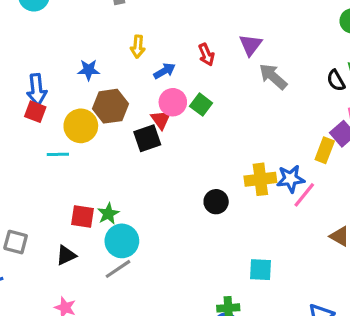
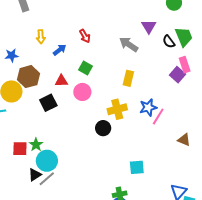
purple triangle: (251, 45) -> (149, 26), moved
pink circle: (173, 102) -> (82, 92), moved
red triangle: (161, 120) -> (61, 81), turned -48
black square: (147, 138) -> (48, 103), moved
yellow rectangle: (325, 150) -> (128, 78), moved
yellow cross: (260, 179) -> (117, 109), moved
black triangle: (66, 255) -> (35, 175), moved

